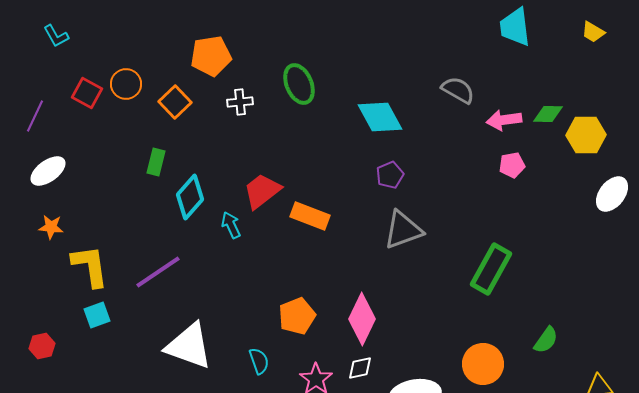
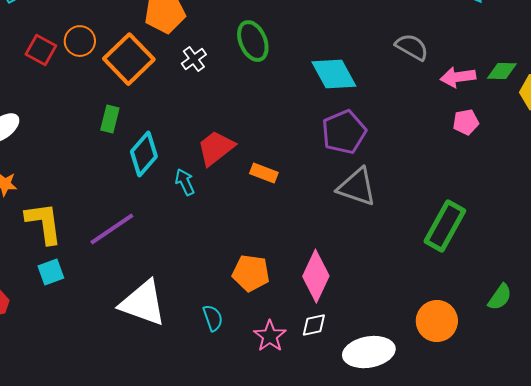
orange square: (175, 102) -> (129, 59), size x1.5
white cross: (240, 102) -> (194, 59), turned -30
purple pentagon: (390, 175) -> (344, 132), size x1.6
orange rectangle: (310, 216) -> (264, 173), size x0.7
gray triangle: (403, 230) -> (357, 187), turned 39
orange pentagon: (297, 316) -> (251, 273), turned 30

